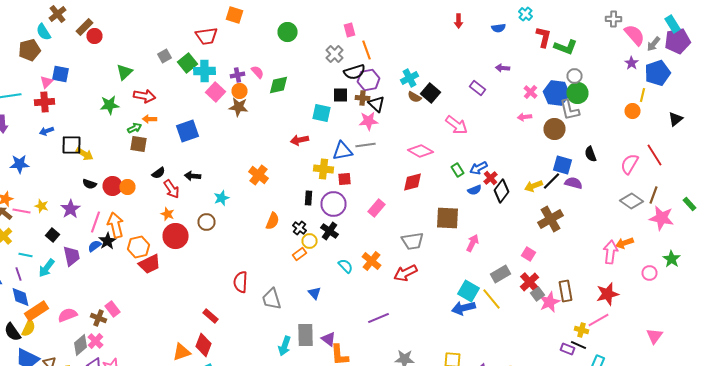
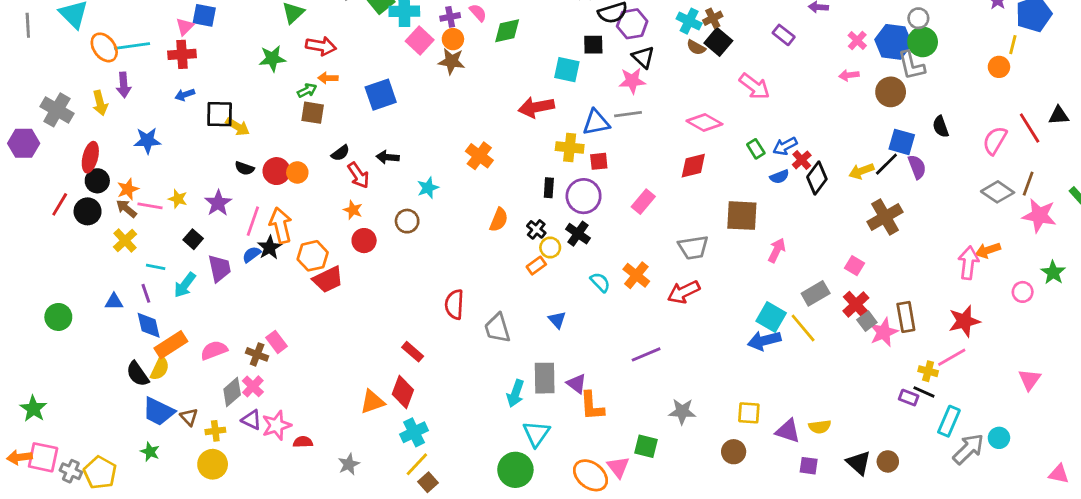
cyan cross: (410, 78) -> (689, 21), turned -36
brown cross: (362, 98) -> (713, 18), moved, turned -32
black triangle: (676, 119) -> (1059, 116), moved, turned 35
red arrow: (300, 140) -> (536, 107), size x1.4
purple semicircle: (574, 183) -> (917, 167), turned 54
red circle: (176, 236) -> (364, 241), size x0.7

